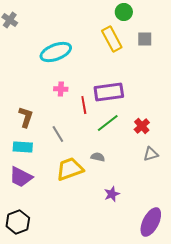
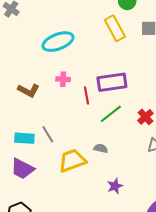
brown L-shape: (26, 117) -> (28, 90), moved, turned 100
gray line: (58, 134) -> (48, 134), moved

